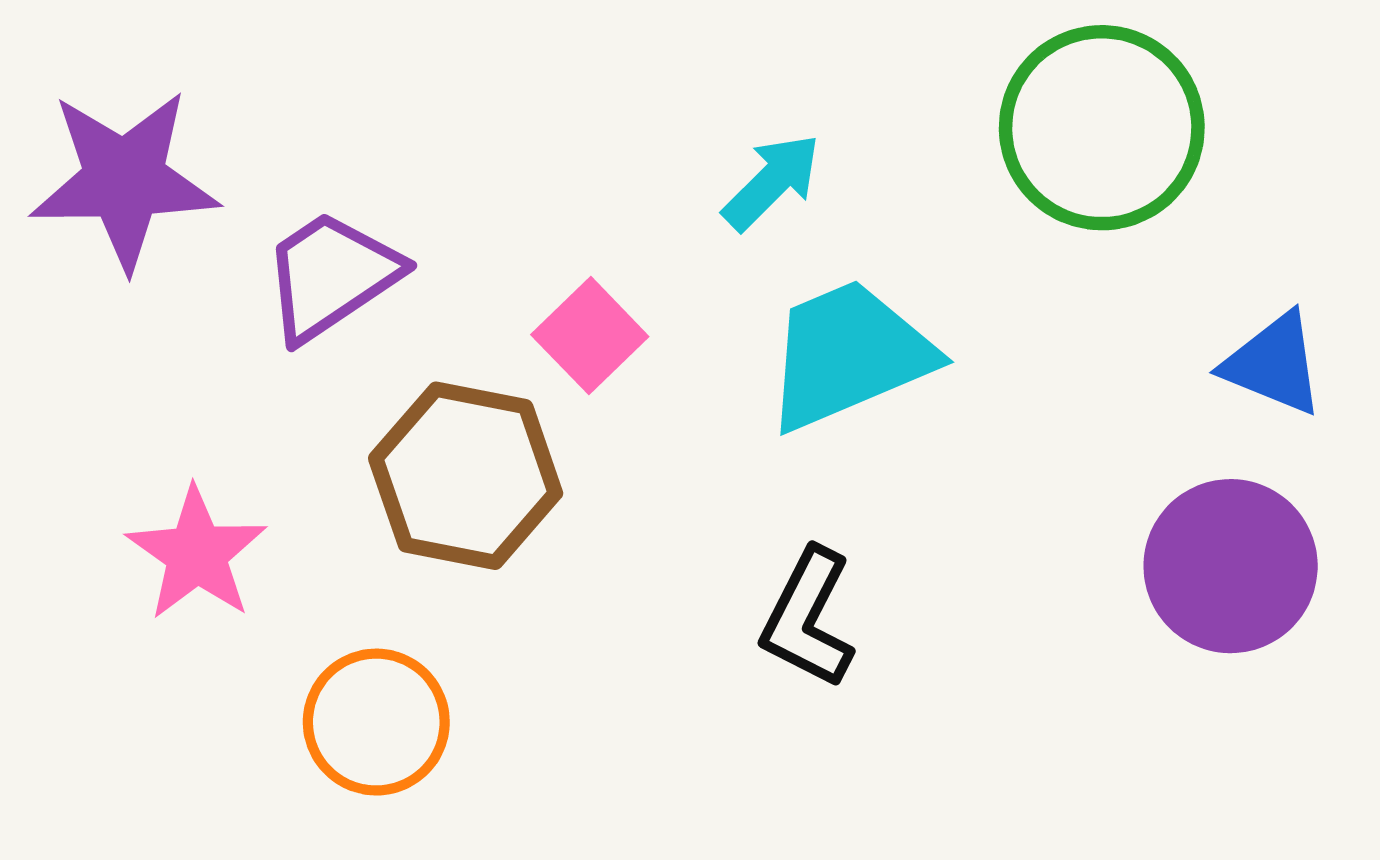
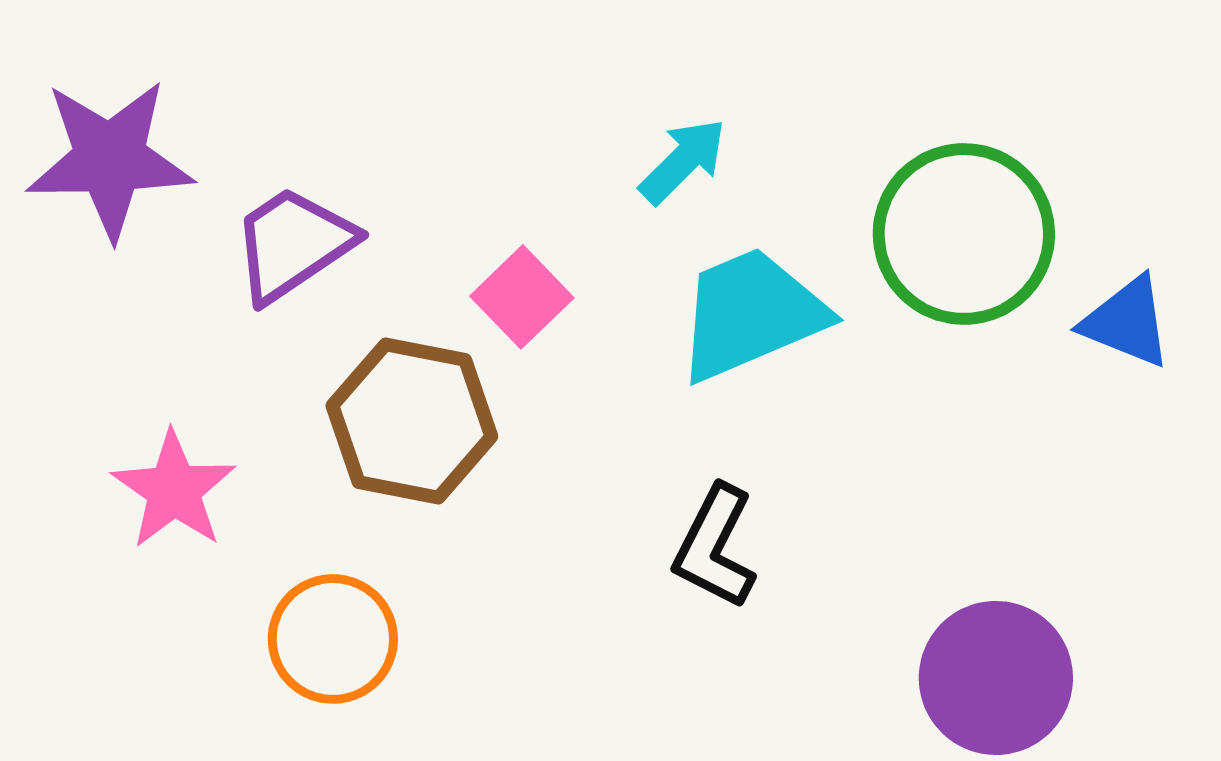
green circle: (1102, 128) -> (964, 234), moved
purple circle: (1231, 566) -> (996, 678), moved

